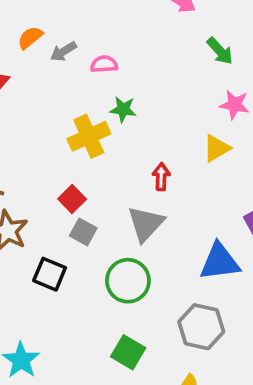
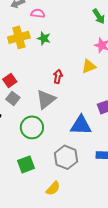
yellow cross: (89, 136) -> (19, 37), moved
green square: (128, 352) -> (26, 164), turned 30

